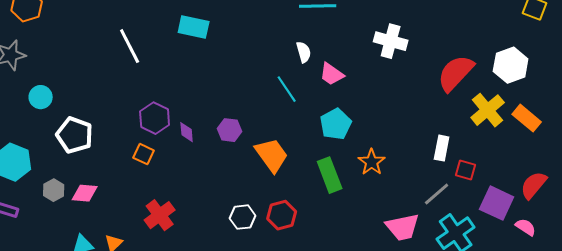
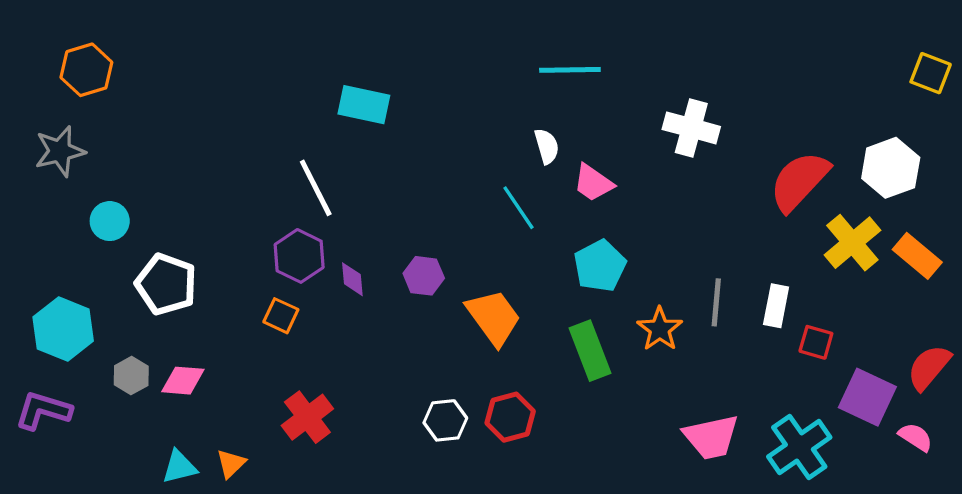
white line: (130, 46) -> (316, 188), moved
gray line: (437, 194) -> (716, 302), moved, turned -44

